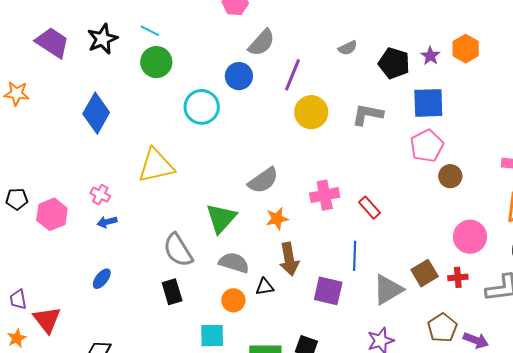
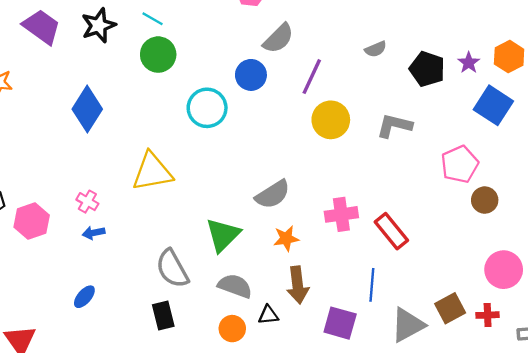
blue square: (428, 103) -> (493, 105), moved, turned 32
red rectangle: (369, 208) -> (391, 231), size x1.4

